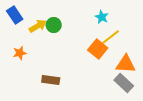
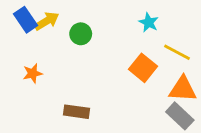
yellow arrow: (38, 26) -> (47, 21), moved
yellow line: (111, 37) -> (177, 52), moved, turned 66

